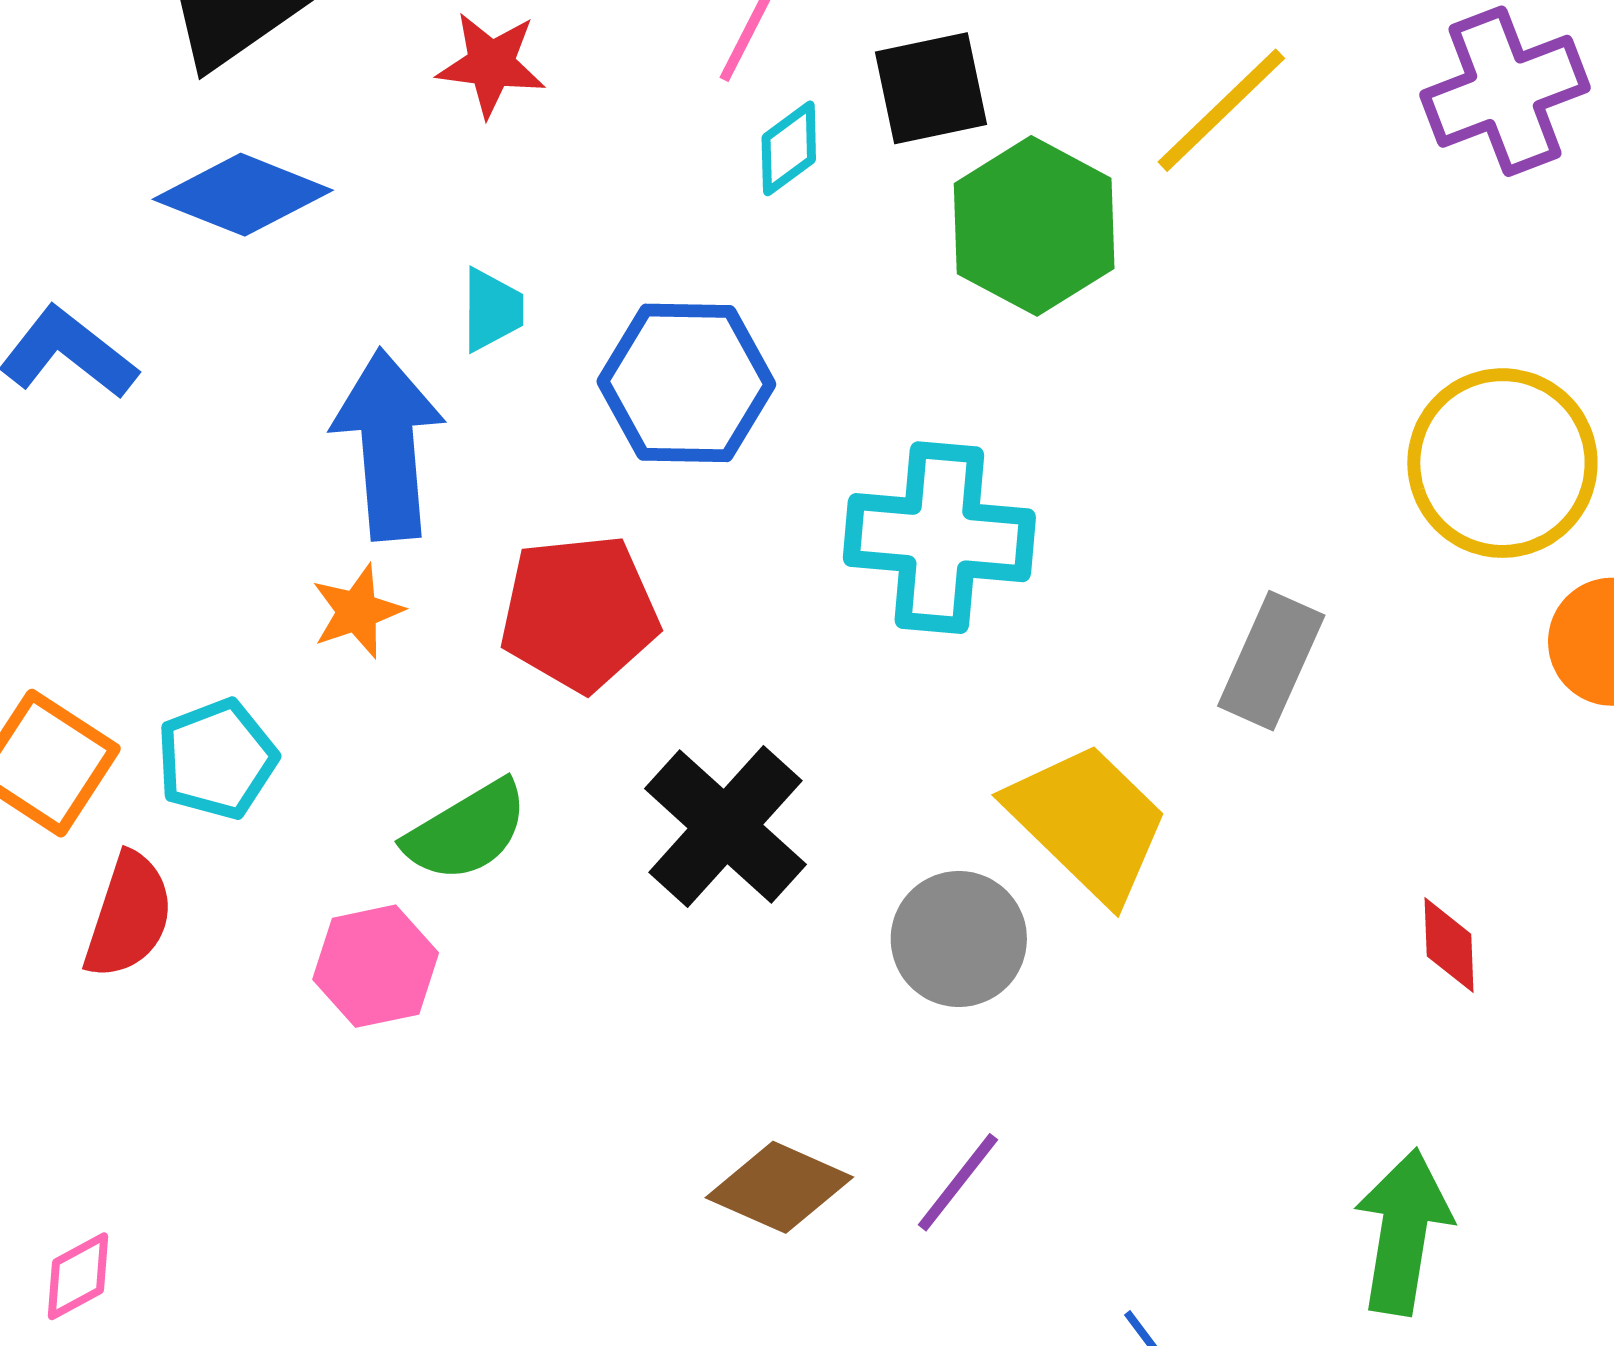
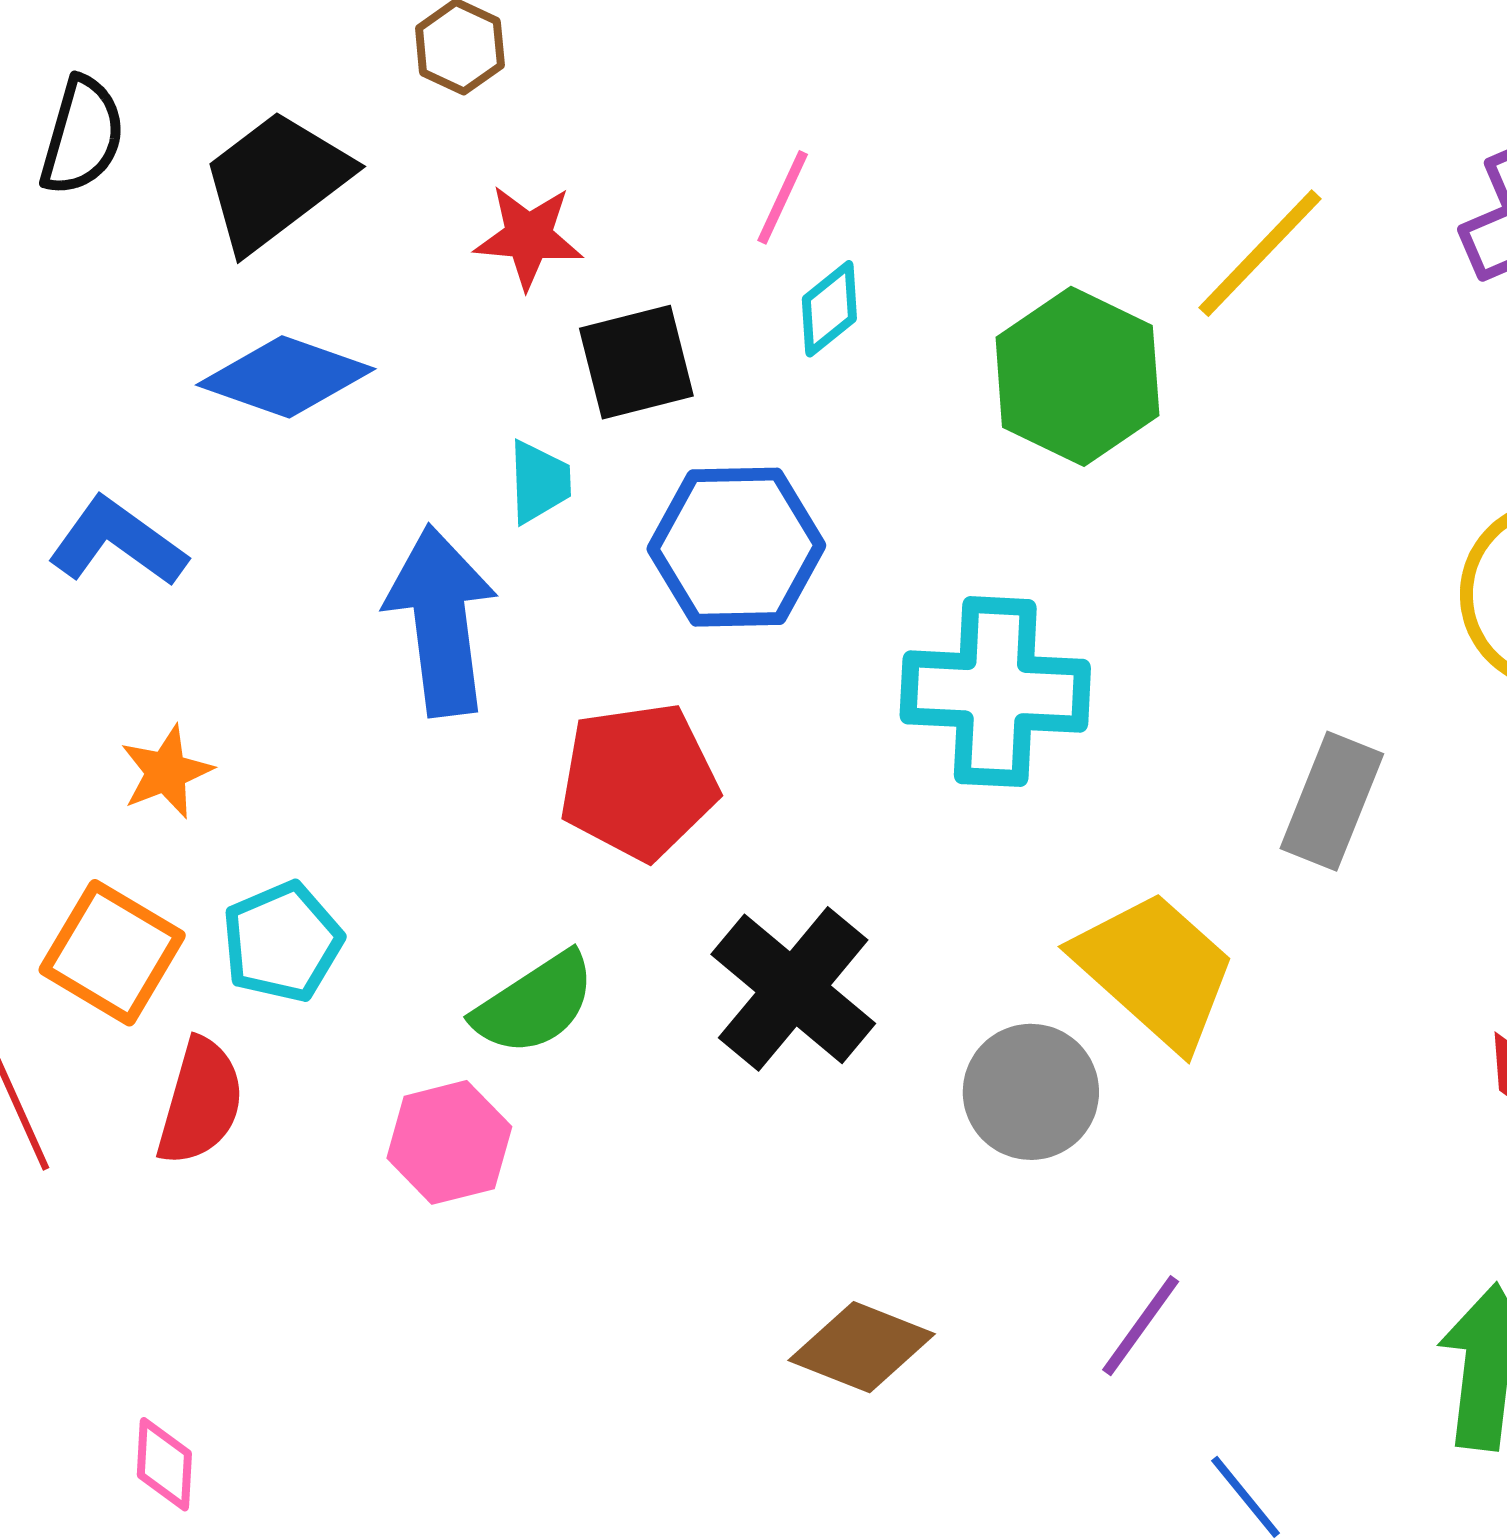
black square: (931, 88) -> (636, 362), moved
orange star: (357, 611) -> (166, 772), moved
purple line: (958, 1182) -> (1141, 1326), moved
pink diamond: (78, 1276) -> (164, 1464), turned -56

